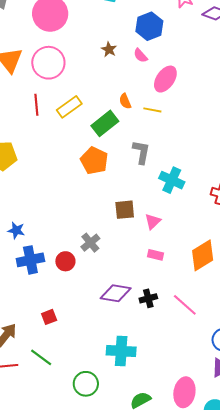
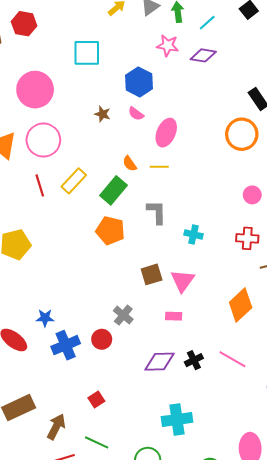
cyan cross: (172, 180) -> (193, 234), size x0.7
pink triangle: (153, 221) -> (183, 281), size x1.4
pink rectangle: (155, 255) -> (174, 316), moved

